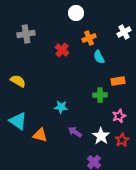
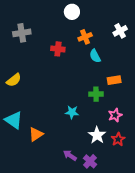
red cross: (62, 50) -> (58, 49), turned -32
yellow semicircle: (18, 81) -> (14, 80), turned 112
cyan star: (61, 107) -> (72, 112), moved
purple arrow: (75, 132) -> (70, 155), moved
orange triangle: (40, 135) -> (36, 134), turned -49

